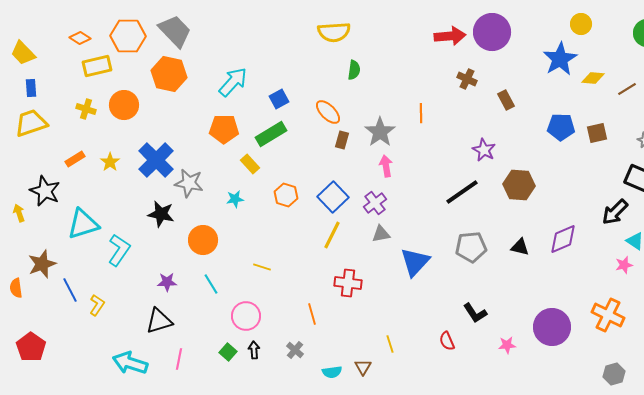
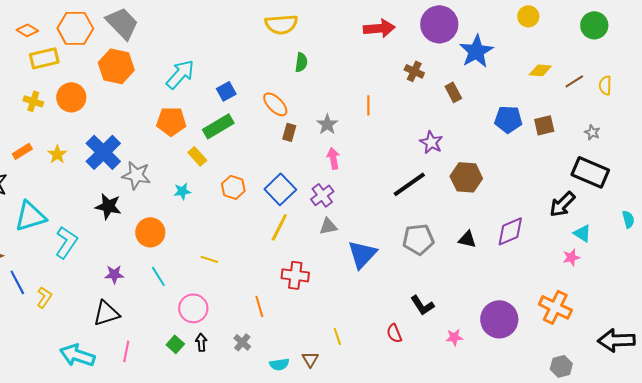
red arrow: (450, 36) -> (379, 28), moved
blue star: (560, 59) -> (476, 51), moved
gray star: (380, 132) -> (327, 124), size x0.7

